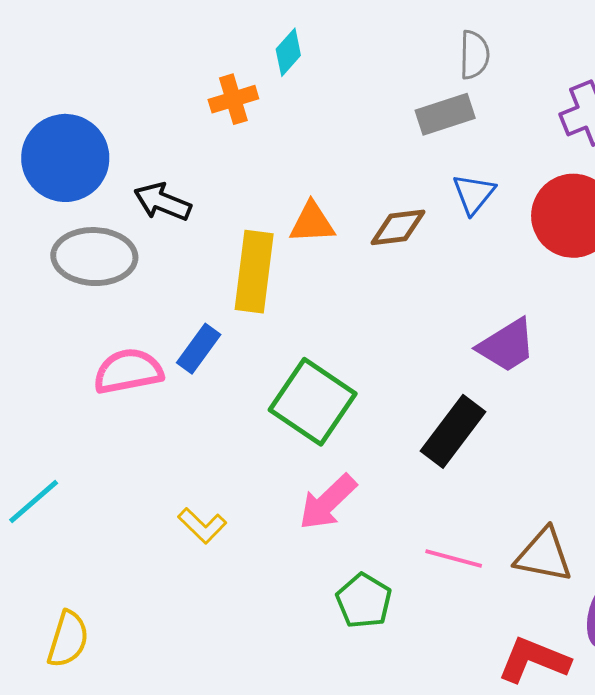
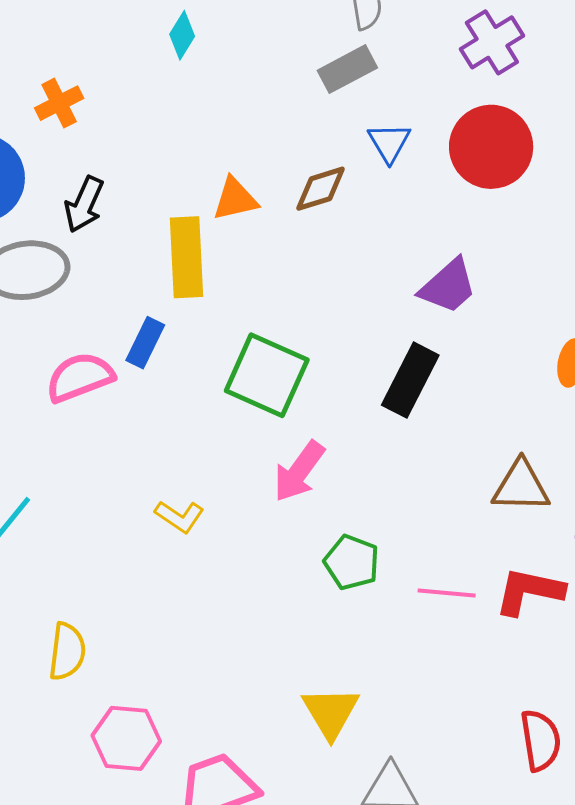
orange cross: (233, 99) -> (59, 103), moved
black arrow: (162, 202) -> (84, 204), turned -78
pink line: (454, 558) -> (447, 593), moved

